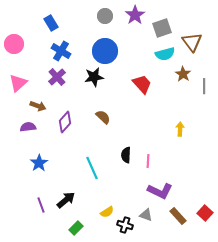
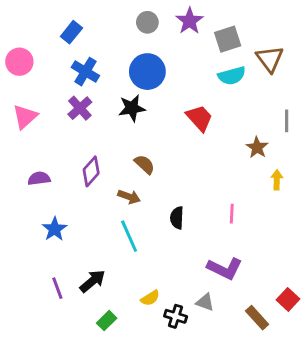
blue rectangle: (51, 23) -> (71, 32), turned 70
brown star: (183, 74) -> (257, 147), moved
brown arrow: (38, 106) -> (129, 197), moved
yellow arrow: (180, 129) -> (277, 180), moved
pink line: (148, 161) -> (232, 214), moved
brown rectangle: (178, 216) -> (257, 318), moved

